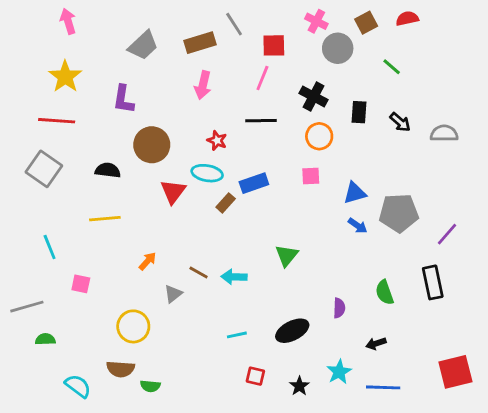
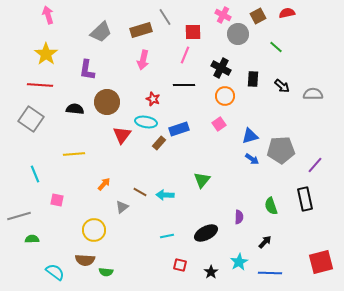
black semicircle: (108, 170) -> (75, 109), moved
pink square: (311, 176) -> (219, 124), turned -32
black arrow: (376, 343) -> (265, 242), turned 152

